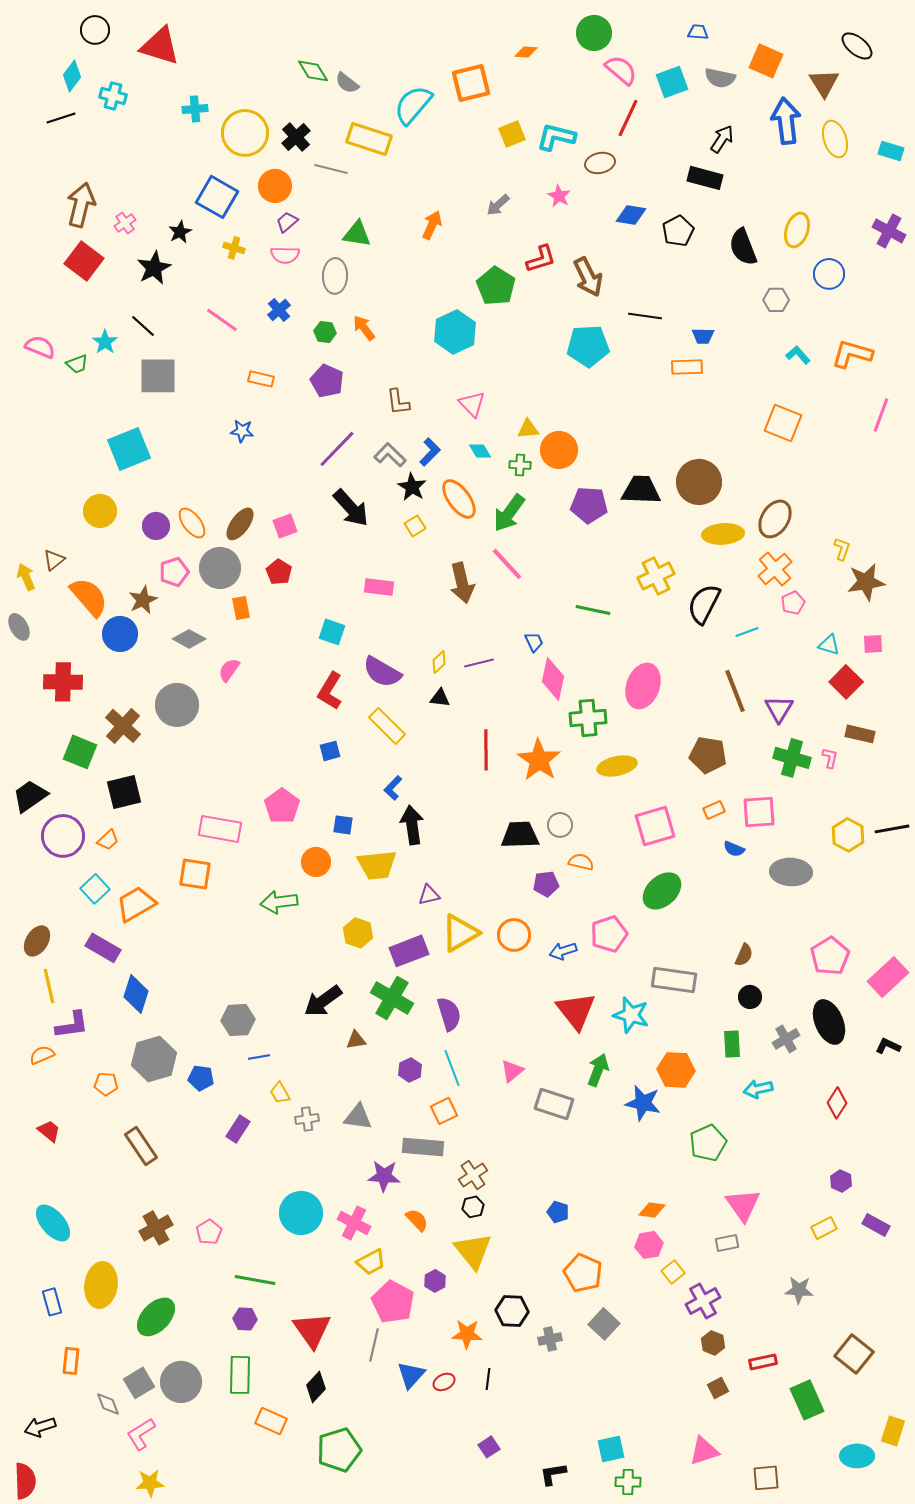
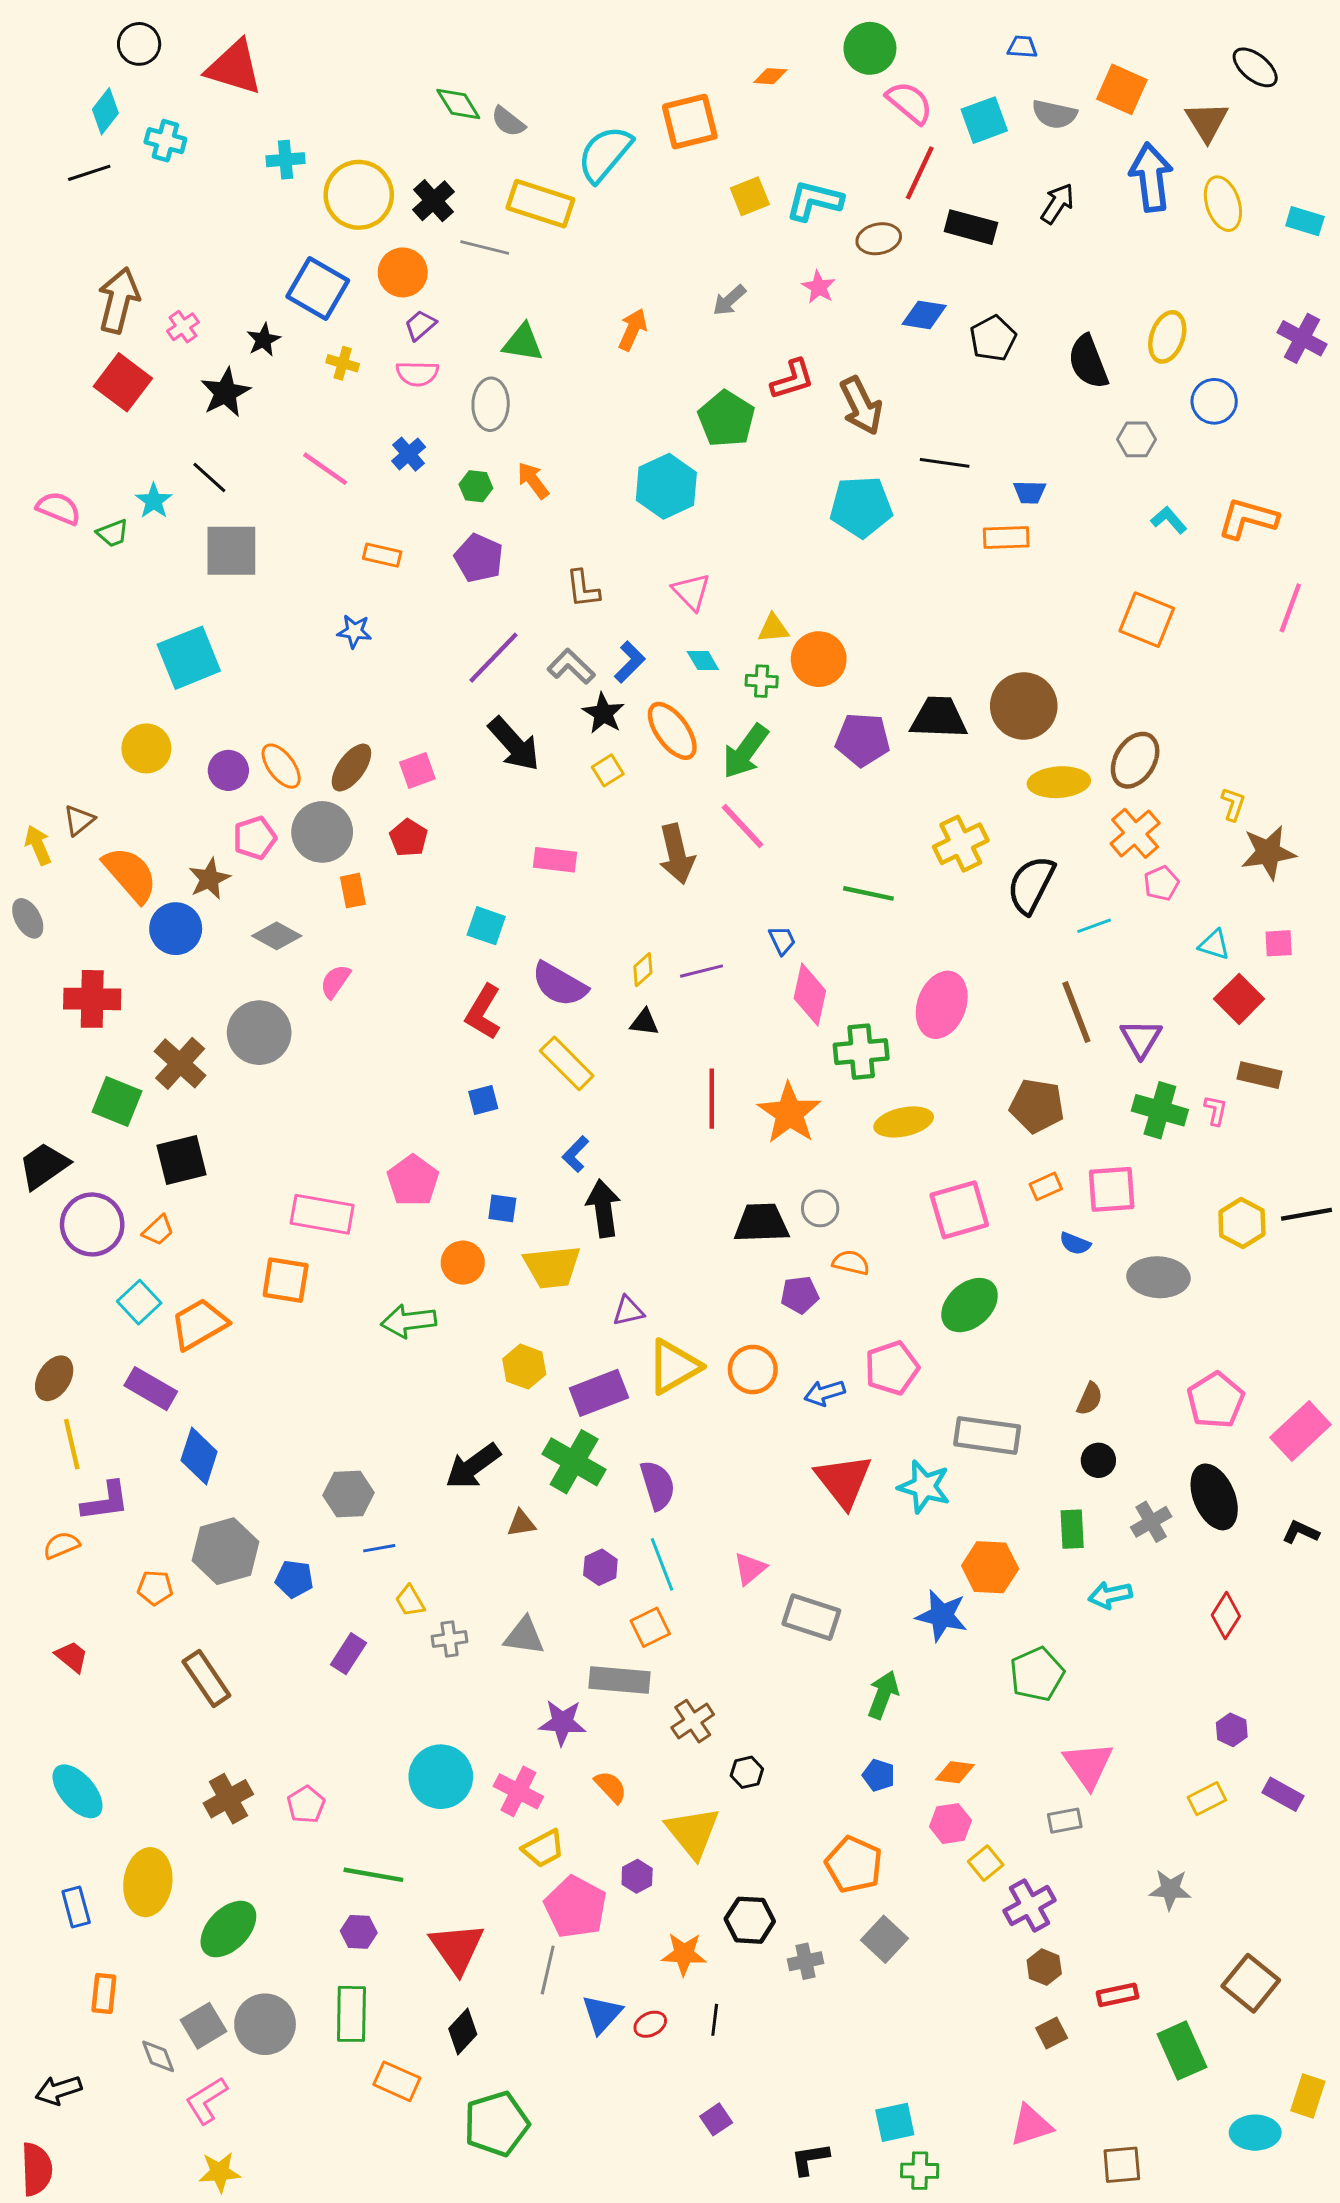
black rectangle: (705, 178) -> (971, 227), moved
green arrow: (598, 1070) -> (883, 1695), moved
black hexagon: (473, 1207) -> (747, 1772), moved
blue pentagon: (558, 1212) -> (879, 1775), moved

